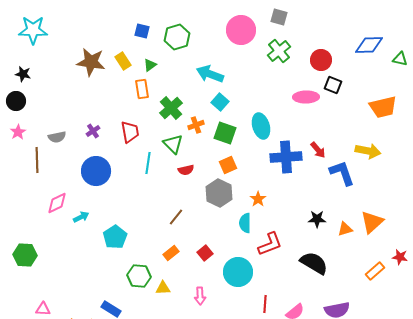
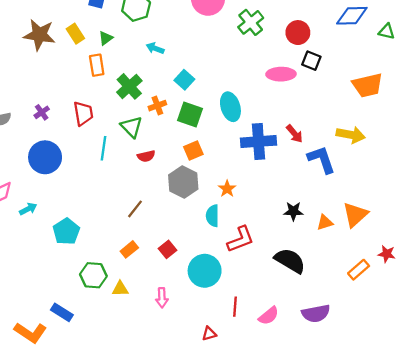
cyan arrow: (210, 74) -> (155, 48), moved, size x0.6

